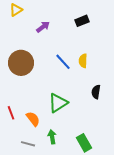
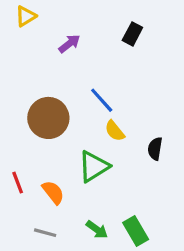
black rectangle: (82, 21) -> (132, 34), turned -40
yellow semicircle: (83, 61) -> (115, 131), moved, turned -40
brown circle: (21, 63) -> (48, 118), moved
green arrow: (52, 137) -> (97, 229), moved, turned 136

